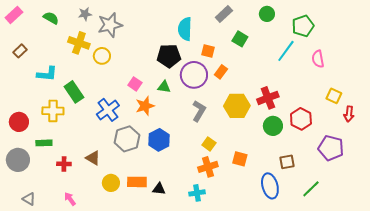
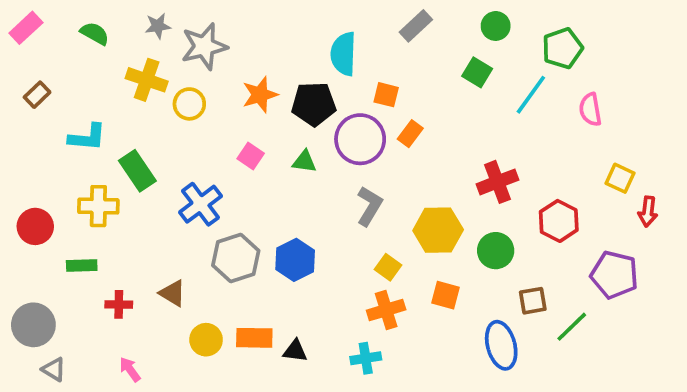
green square: (240, 39) -> (477, 72), moved
orange star: (145, 106) -> (260, 95), moved
yellow hexagon: (237, 106) -> (438, 230), moved
green circle: (273, 126) -> (496, 251), moved
gray circle: (18, 160) -> (33, 325), moved
green line: (311, 189) -> (572, 327), moved

